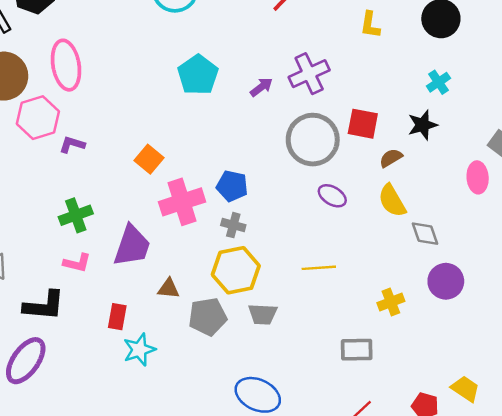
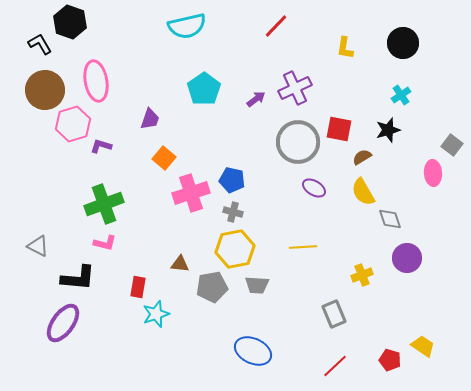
green cross: (76, 215) -> (104, 204), size x1.4
purple trapezoid: (132, 246) -> (150, 119), moved, size x0.6
gray rectangle: (357, 350) -> (334, 314), turned 68

